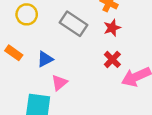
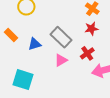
gray rectangle: (74, 24) -> (61, 37), moved
pink triangle: (59, 83) -> (61, 60), moved

